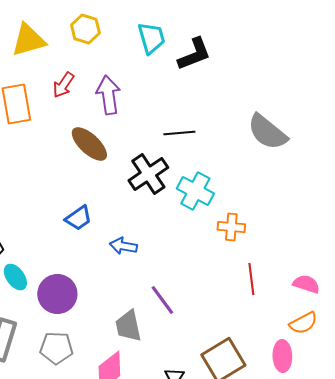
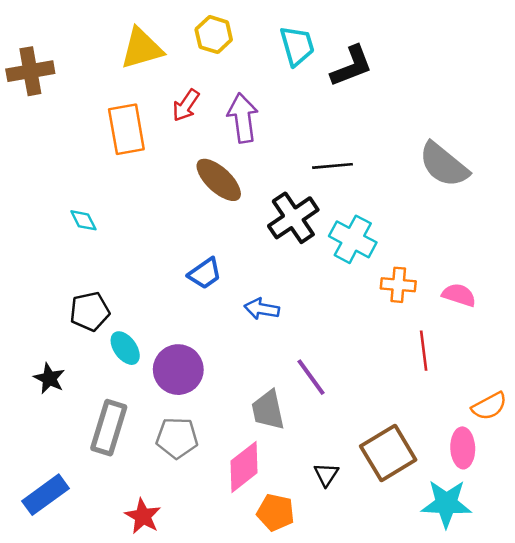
pink semicircle: (306, 284) -> (459, 295), moved

